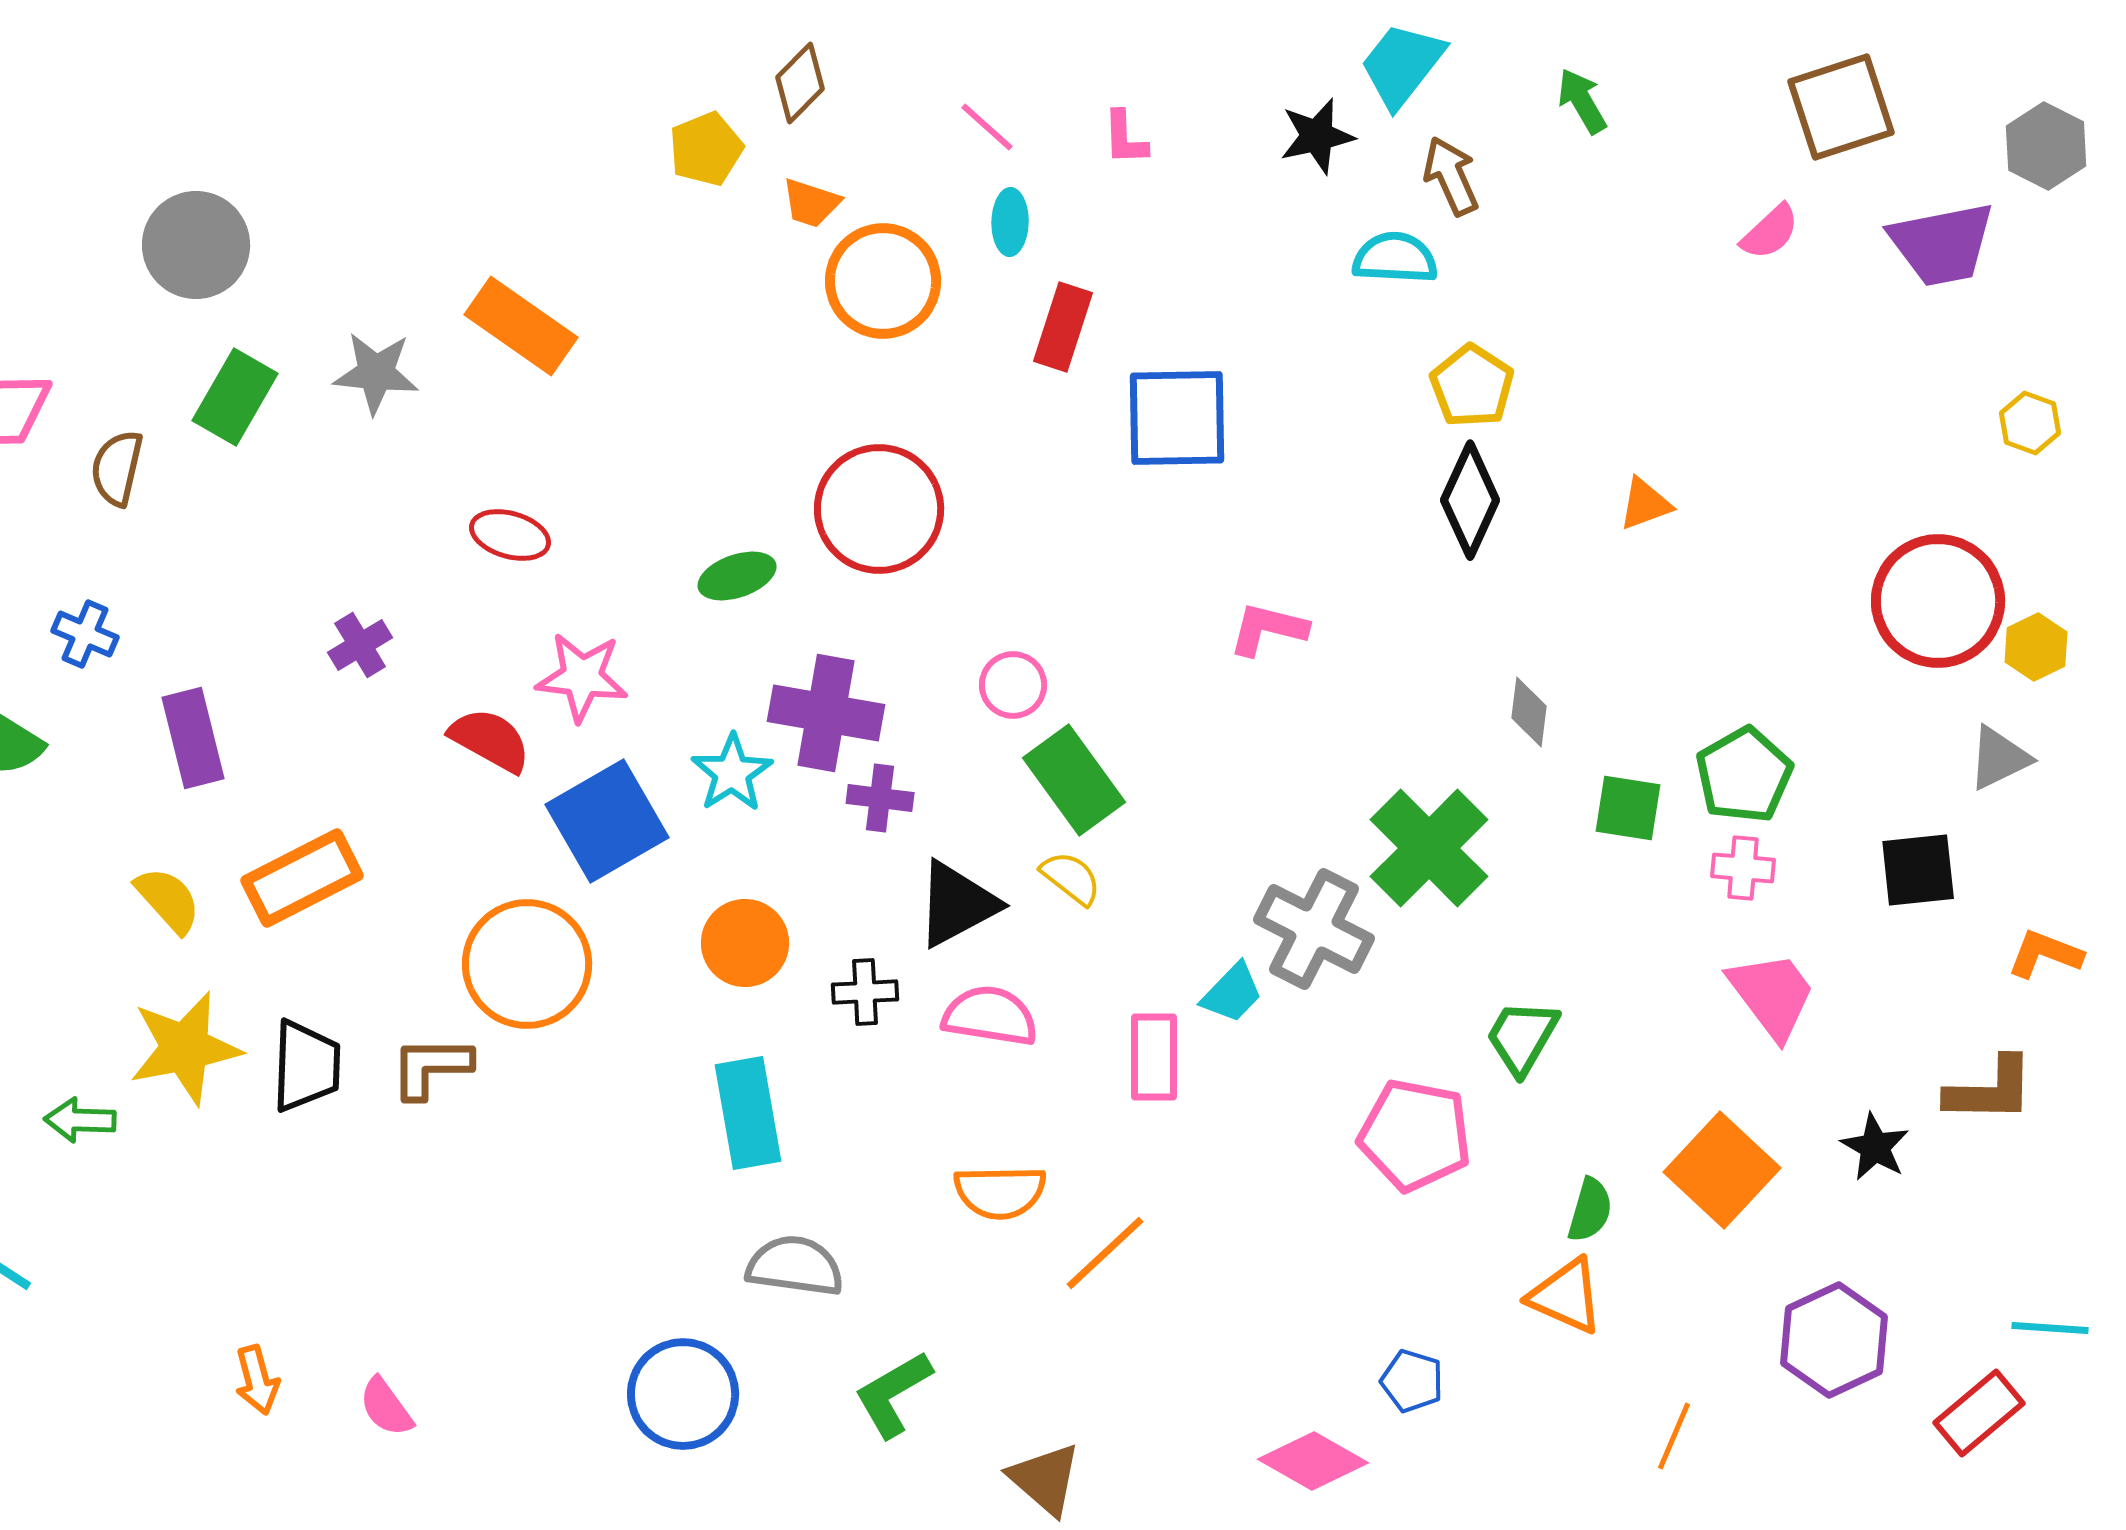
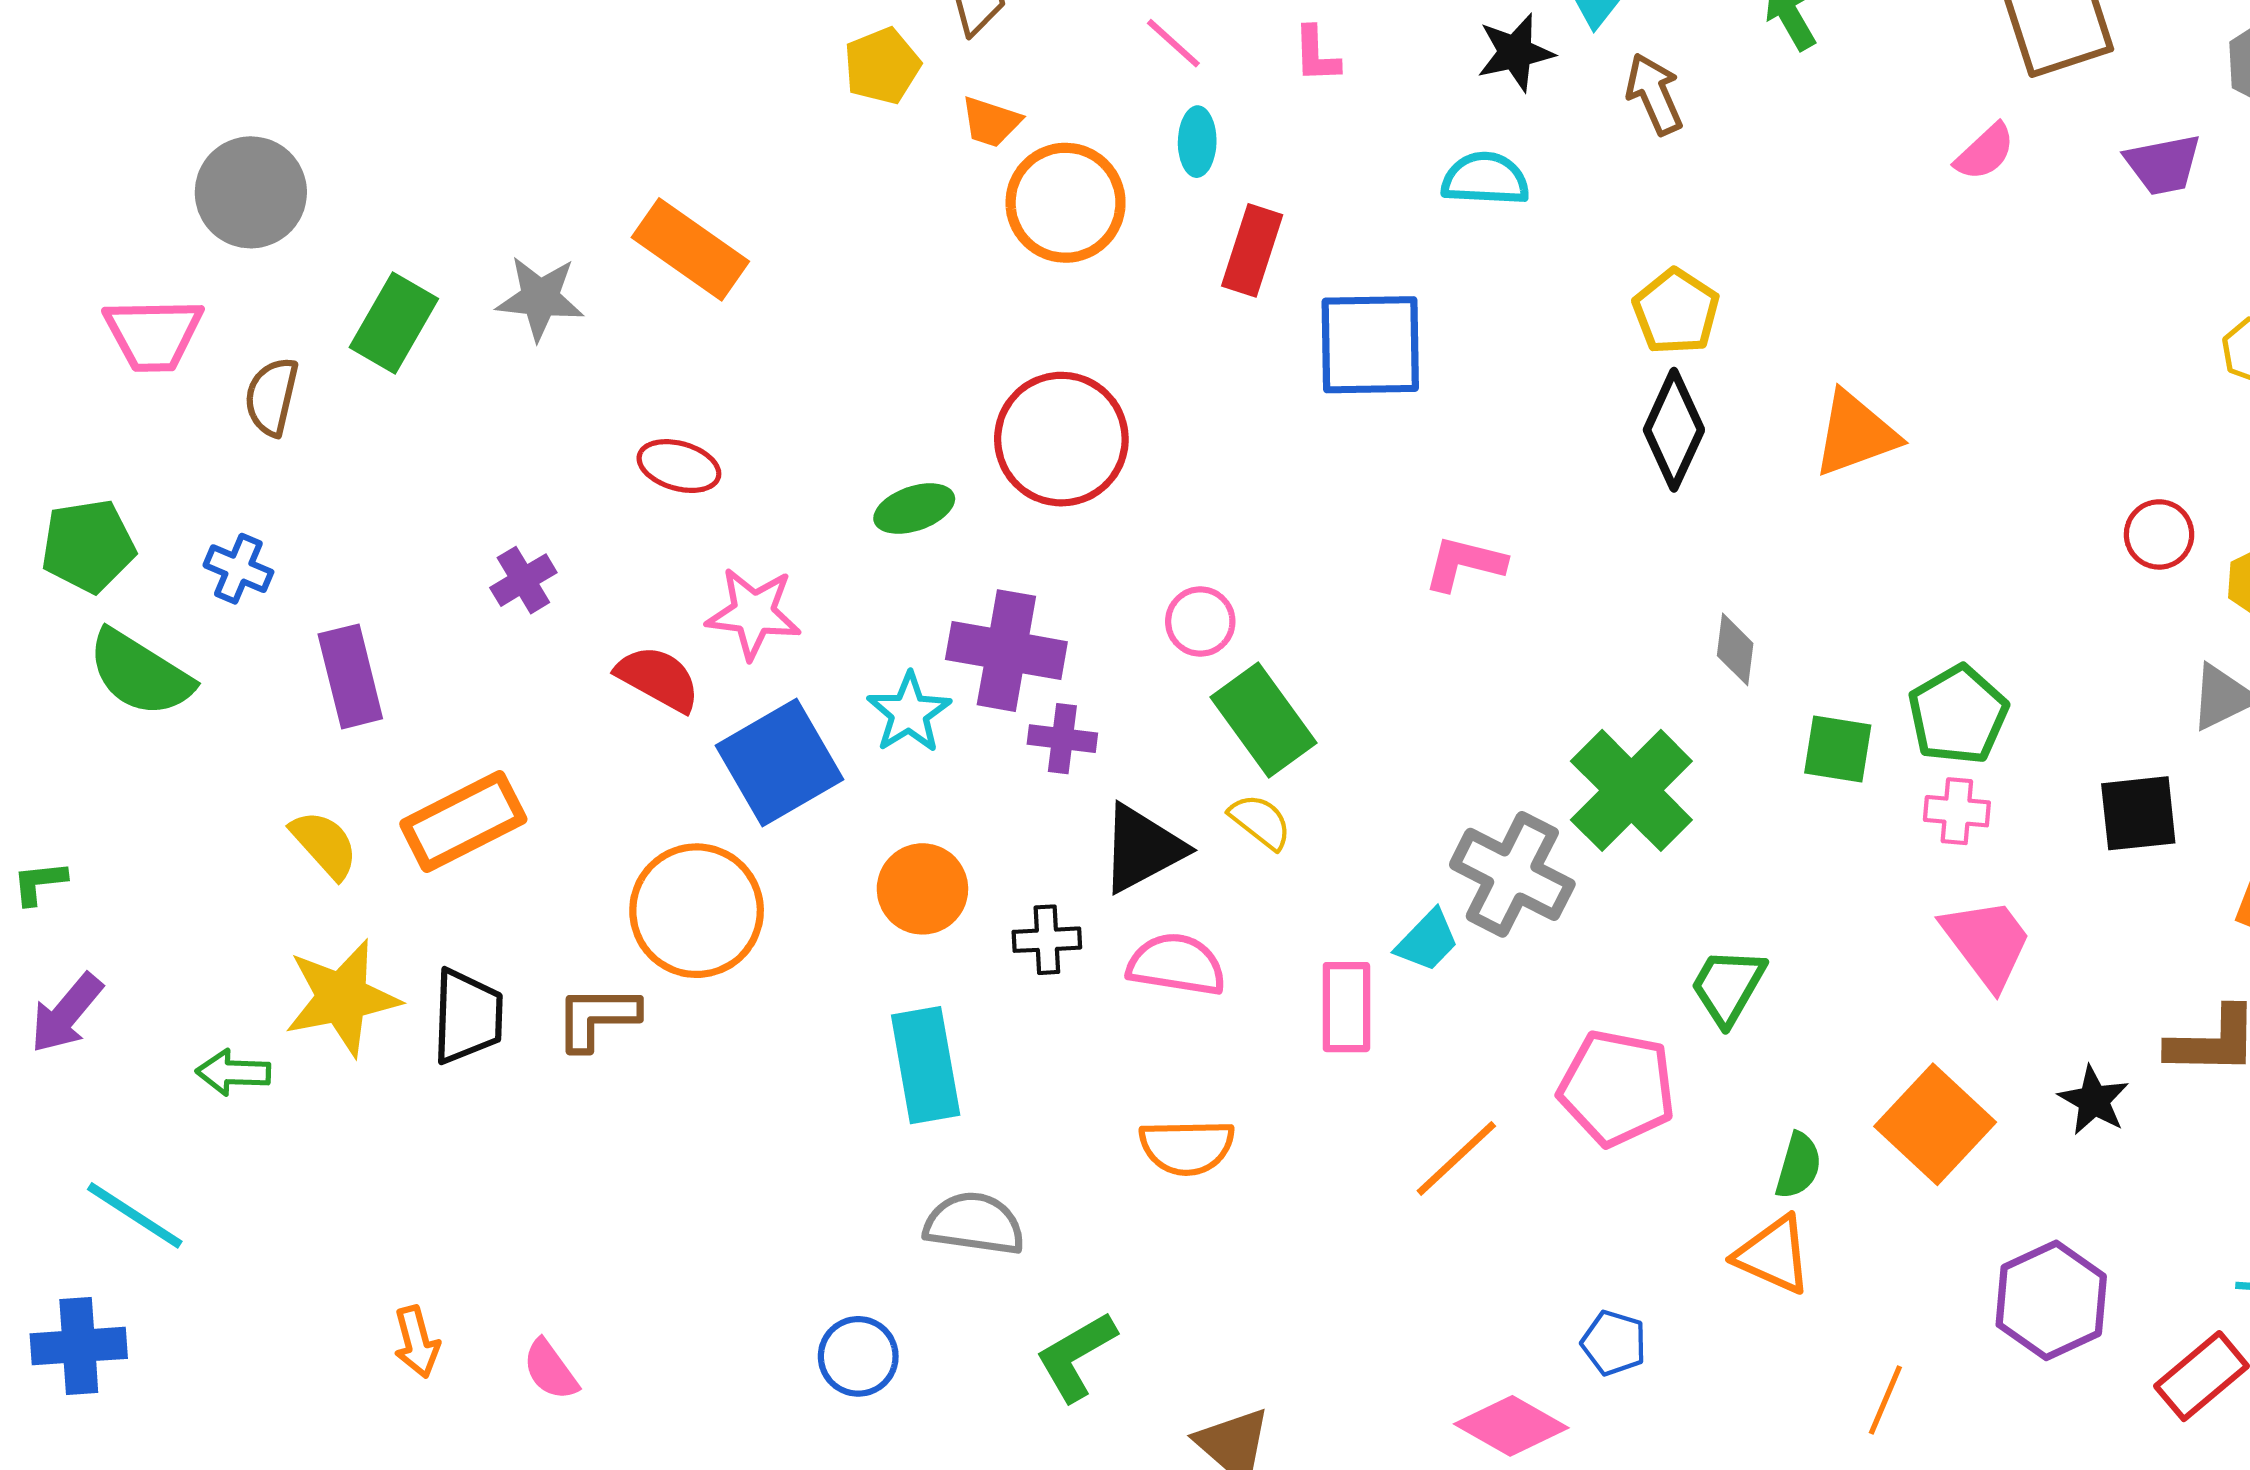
purple trapezoid: (1942, 244) -> (2163, 164), size x0.7
gray circle: (196, 245) -> (251, 192), moved
cyan semicircle: (1395, 258) -> (1485, 179), moved
orange triangle: (1645, 504) -> (1855, 434), size x1.6
red circle: (1938, 601) -> (2159, 534), size x0.5
orange line: (1105, 1253) -> (1456, 1158), moved
blue circle: (683, 1394) -> (858, 1356), size x0.7

